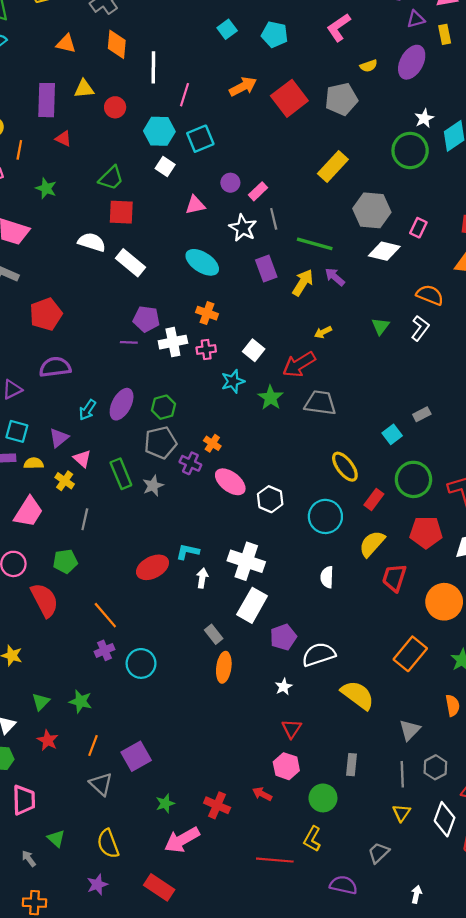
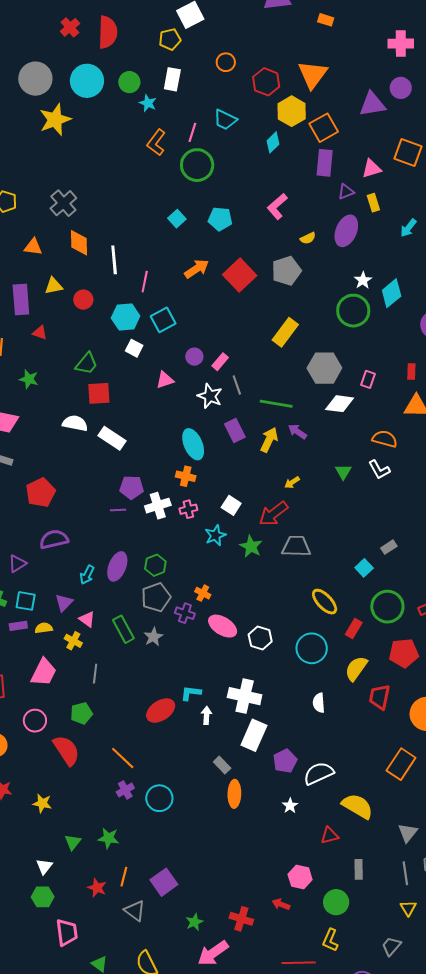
cyan ellipse: (202, 262) -> (193, 444), moved, turned 40
white L-shape: (420, 328) -> (379, 470), turned 120
red triangle: (292, 729) -> (330, 835), moved, turned 48
red star: (48, 740) -> (97, 888), moved

